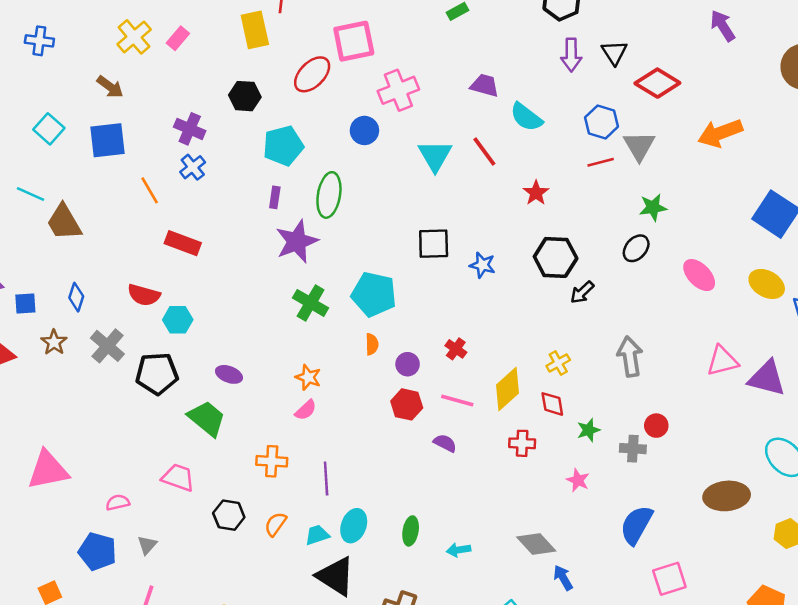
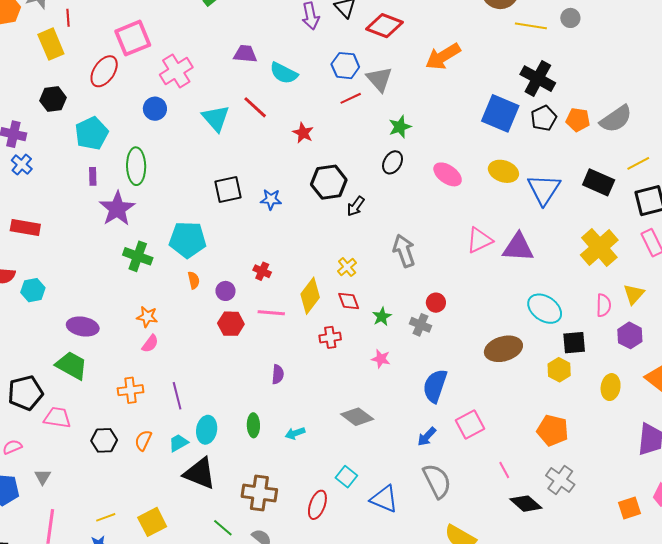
black pentagon: (157, 374) -> (25, 393), moved
purple ellipse: (229, 374) -> (83, 327), size x1.4
purple semicircle: (445, 443) -> (278, 374), moved, turned 78
gray cross: (633, 449) -> (420, 325), turned 30
blue arrow: (563, 578) -> (427, 437), moved, turned -95

